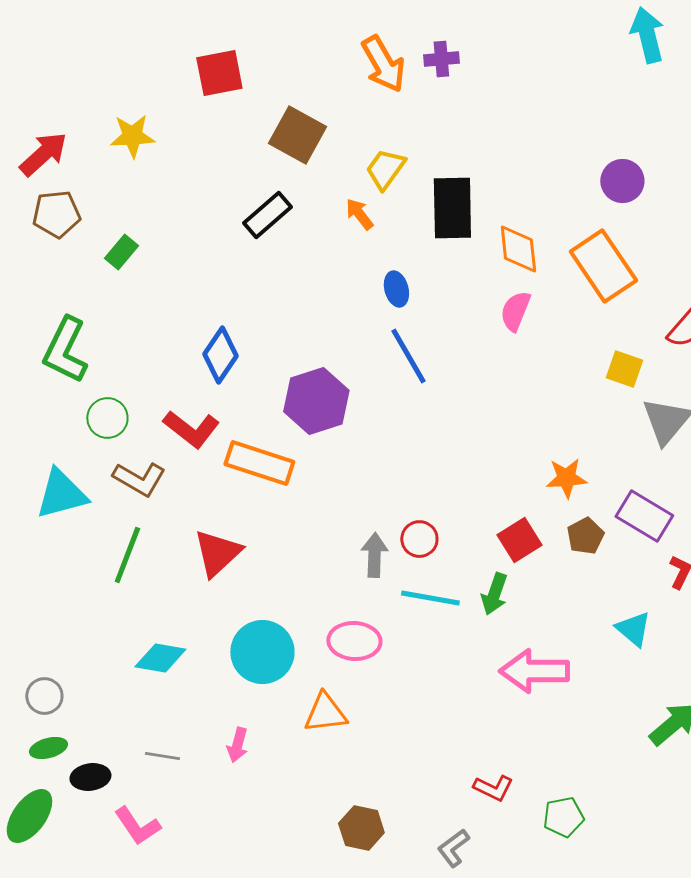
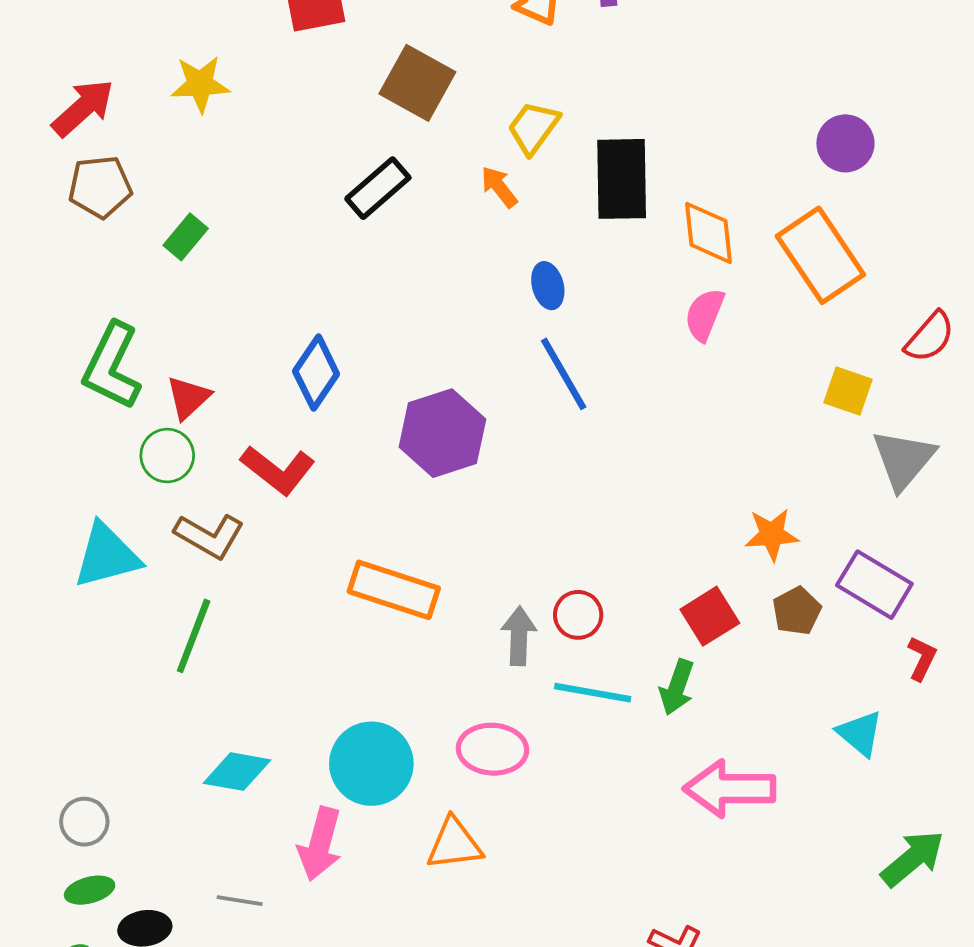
orange rectangle: (259, 463) -> (394, 590), moved
red triangle: (217, 553) -> (188, 398), moved, size x0.7
pink arrow: (237, 745) -> (320, 844), moved, size x1.6

